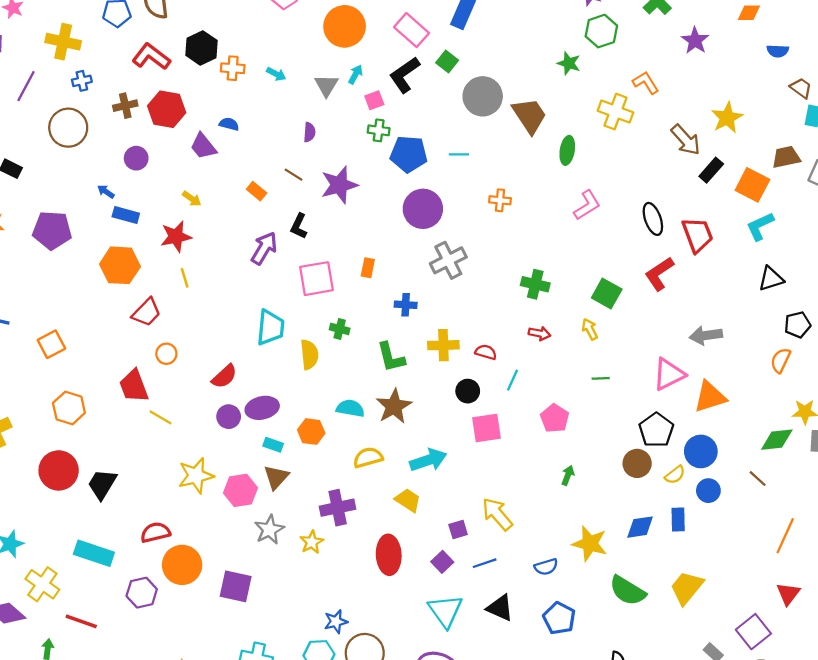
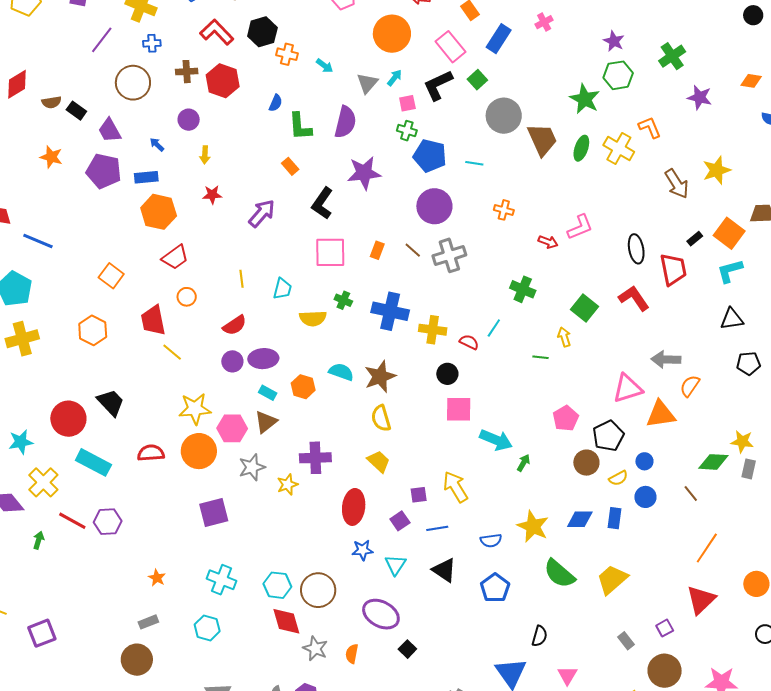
purple star: (695, 40) -> (700, 97), turned -30
green star: (569, 63) -> (585, 99), size x1.4
blue semicircle: (229, 124) -> (276, 103), turned 90
purple semicircle: (309, 132) -> (345, 122), size x1.8
purple trapezoid: (203, 146) -> (110, 130), moved
green ellipse: (567, 150) -> (581, 148), moved
black rectangle: (711, 170) -> (695, 239), moved, size x0.7
brown line: (294, 175) -> (413, 250), moved
yellow arrow: (192, 199) -> (205, 155), moved, turned 48
blue rectangle: (126, 215) -> (146, 177), moved, turned -30
black L-shape: (299, 226) -> (322, 203), size x1.4
red star: (176, 237) -> (212, 195), size x0.7
purple arrow: (264, 248) -> (262, 213), moved
red L-shape: (659, 274) -> (634, 298), turned 80
yellow line: (185, 278) -> (241, 279), moved
blue cross: (406, 305) -> (390, 311), moved, size x1.8
cyan trapezoid: (270, 327) -> (282, 289), size x0.7
red arrow: (539, 333) -> (548, 242), moved
orange square: (51, 344) -> (111, 276), moved, turned -35
yellow semicircle: (309, 355) -> (313, 318), turned 84
green L-shape: (391, 357) -> (300, 126), moved
orange semicircle: (781, 360) -> (690, 386), moved
green line: (601, 378) -> (541, 357), moved
cyan line: (512, 380) -> (494, 328), moved
pink pentagon: (555, 418) -> (566, 418), moved
blue circle: (701, 451) -> (644, 461), size x0.6
yellow semicircle: (368, 458) -> (381, 418), moved, turned -100
cyan arrow: (428, 460) -> (496, 440), moved, turned 32
red circle: (59, 470) -> (68, 419), moved
black trapezoid: (102, 484) -> (111, 403), turned 96
orange circle: (182, 565) -> (199, 451), moved
purple square: (236, 586) -> (214, 512), turned -36
purple hexagon: (142, 593) -> (108, 522), moved
red triangle: (788, 594) -> (701, 600), size x1.4
cyan triangle: (445, 611) -> (395, 565), size x0.7
blue star: (336, 622) -> (363, 550), moved
purple square: (753, 632) -> (665, 628), size x0.6

